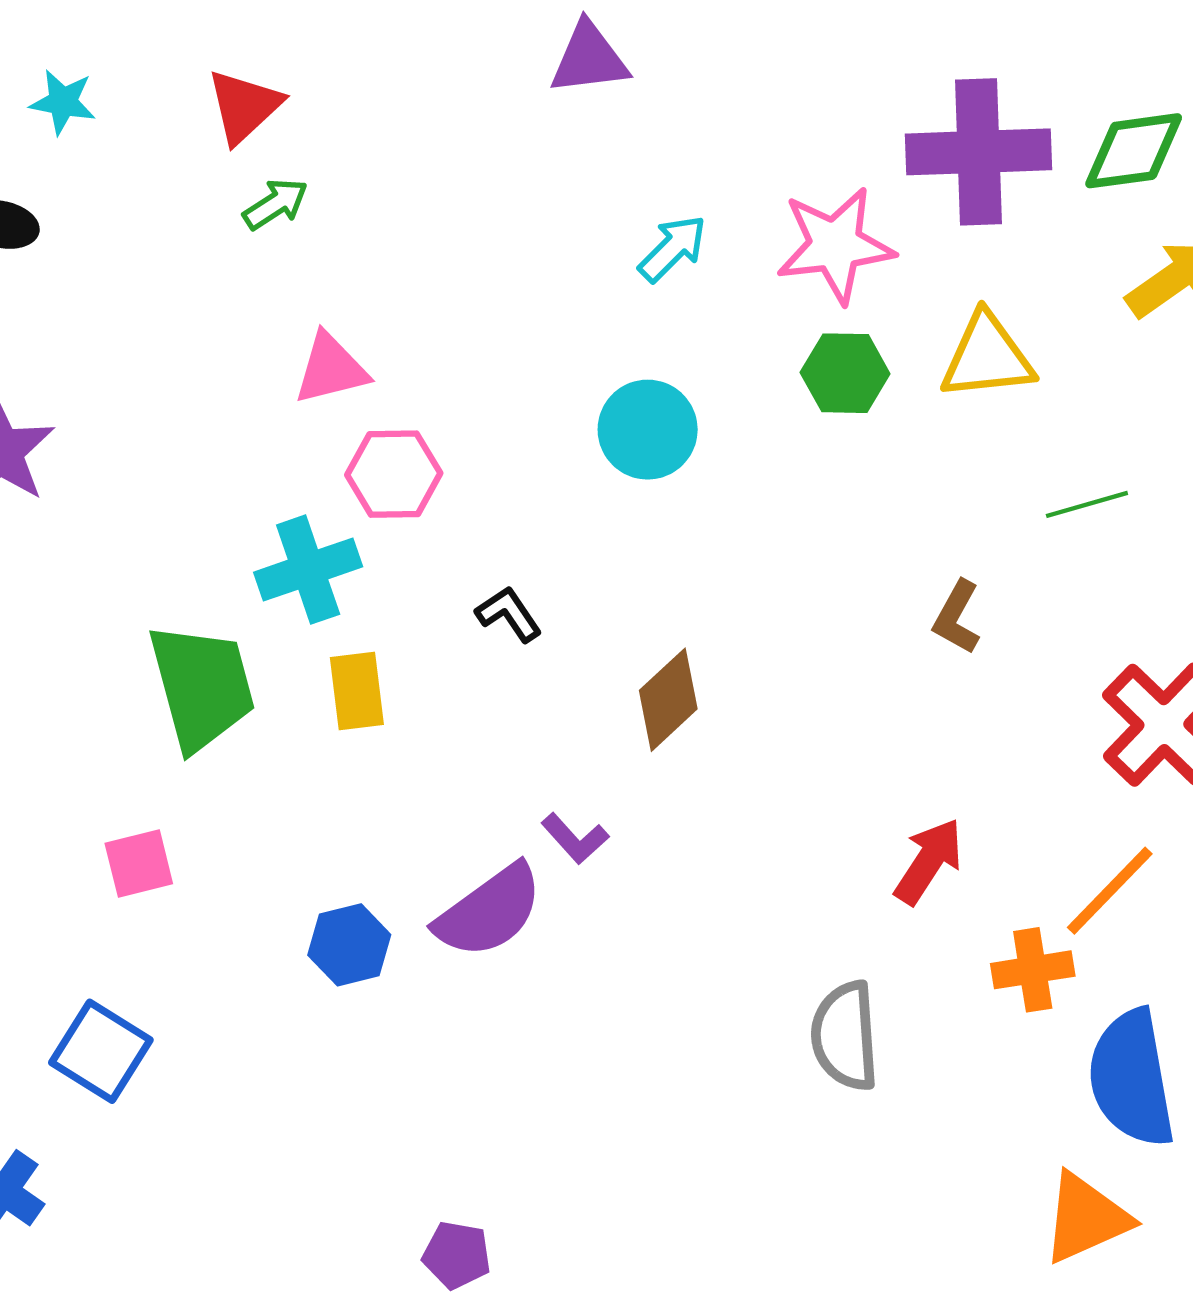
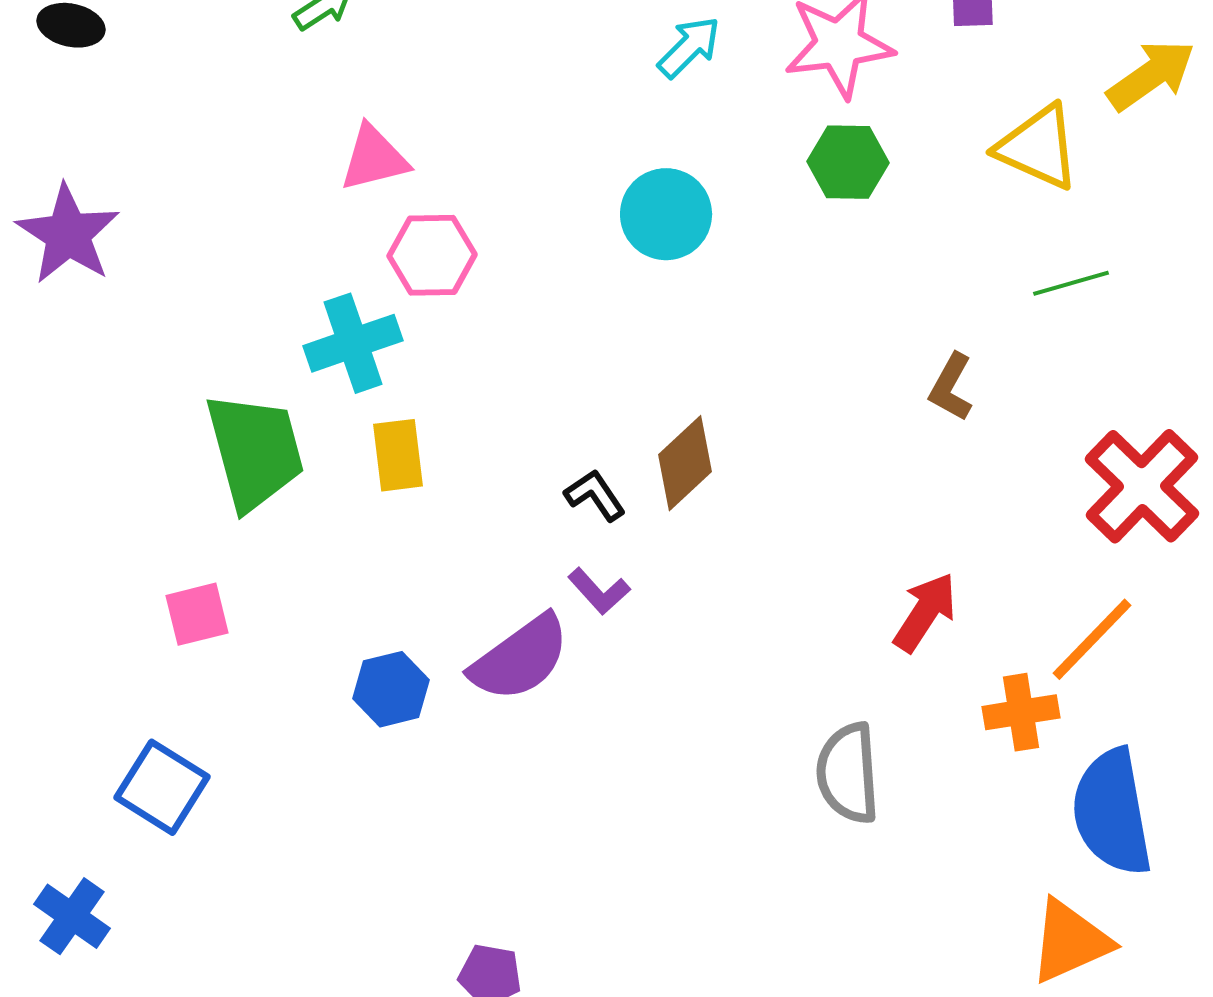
yellow triangle: (987, 357) -> (1038, 147), moved, turned 30
black L-shape: (509, 614) -> (595, 495), moved

